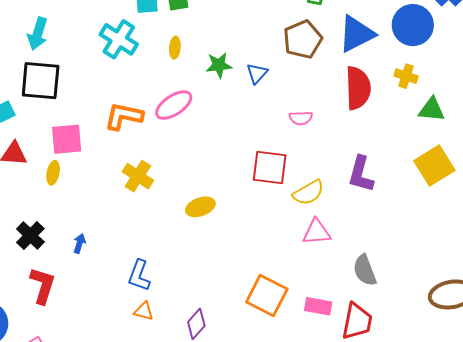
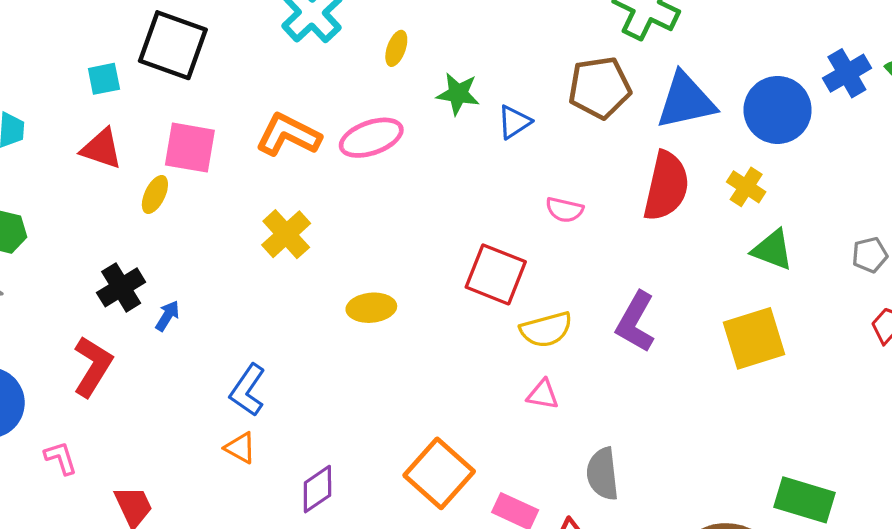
pink triangle: (317, 232) -> (543, 394), size x0.7
black cross: (30, 235) -> (121, 287), moved

